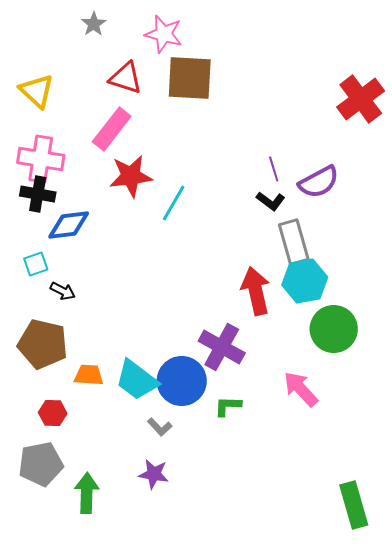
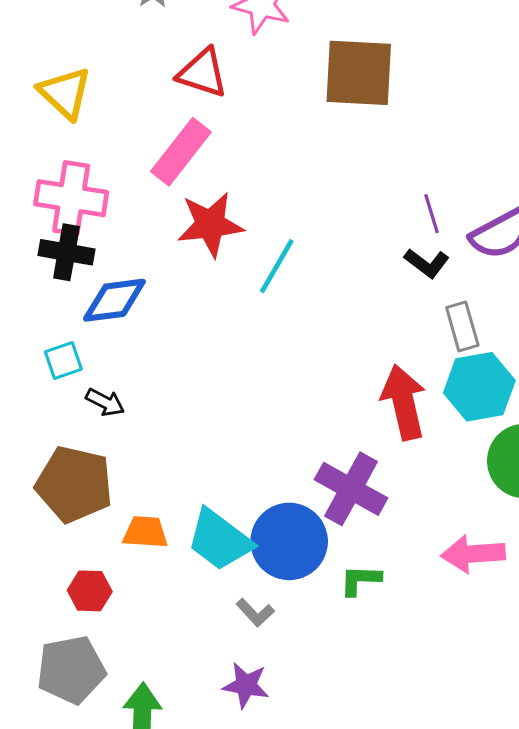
brown square: (190, 78) -> (359, 73), moved
gray rectangle: (294, 242) -> (462, 326), size x0.7
pink arrow: (301, 389) -> (473, 554), turned -51

